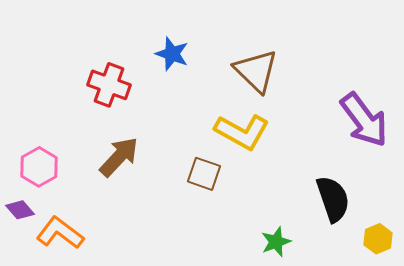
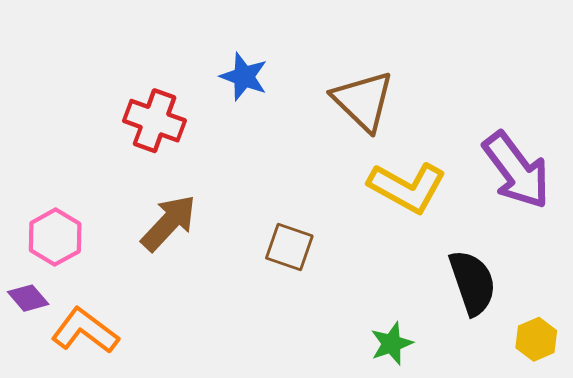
yellow L-shape: (242, 132) -> (407, 187), moved

